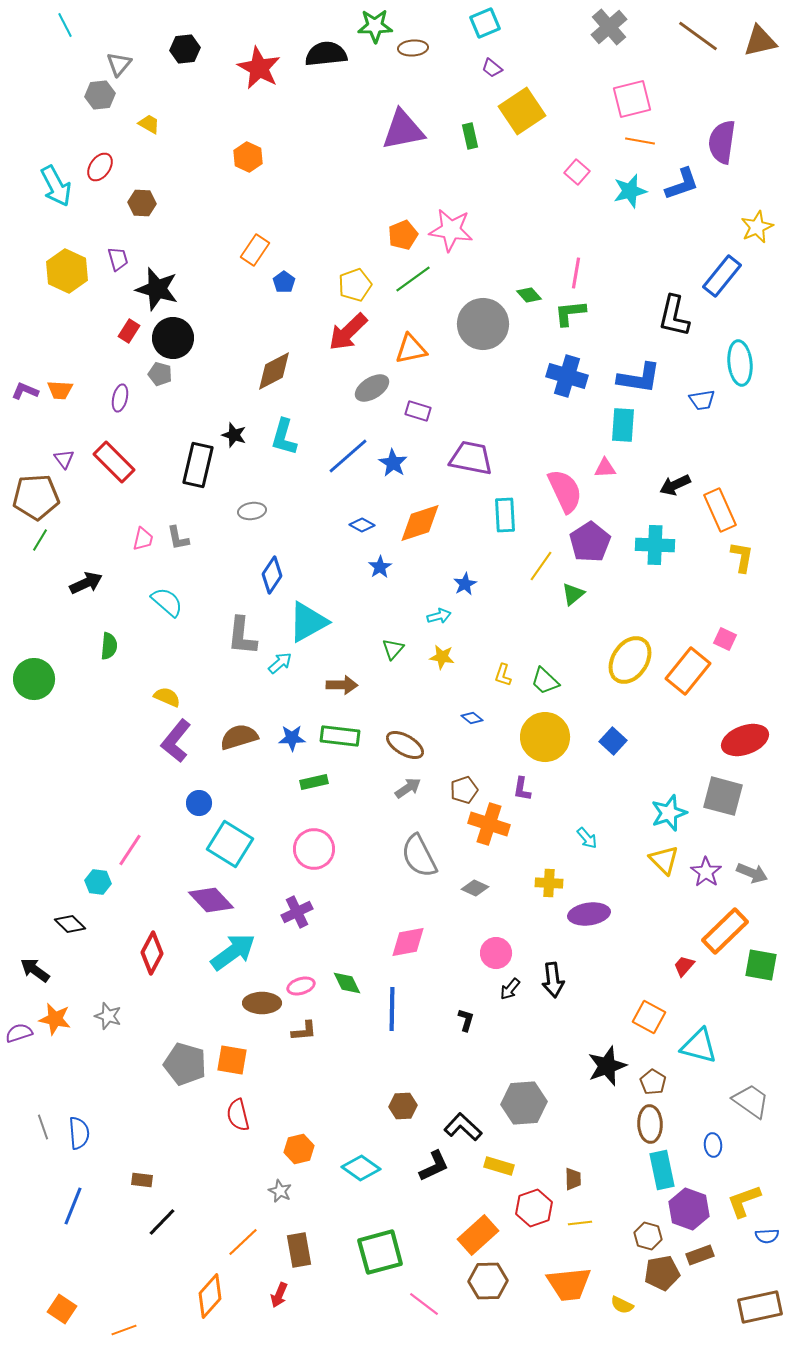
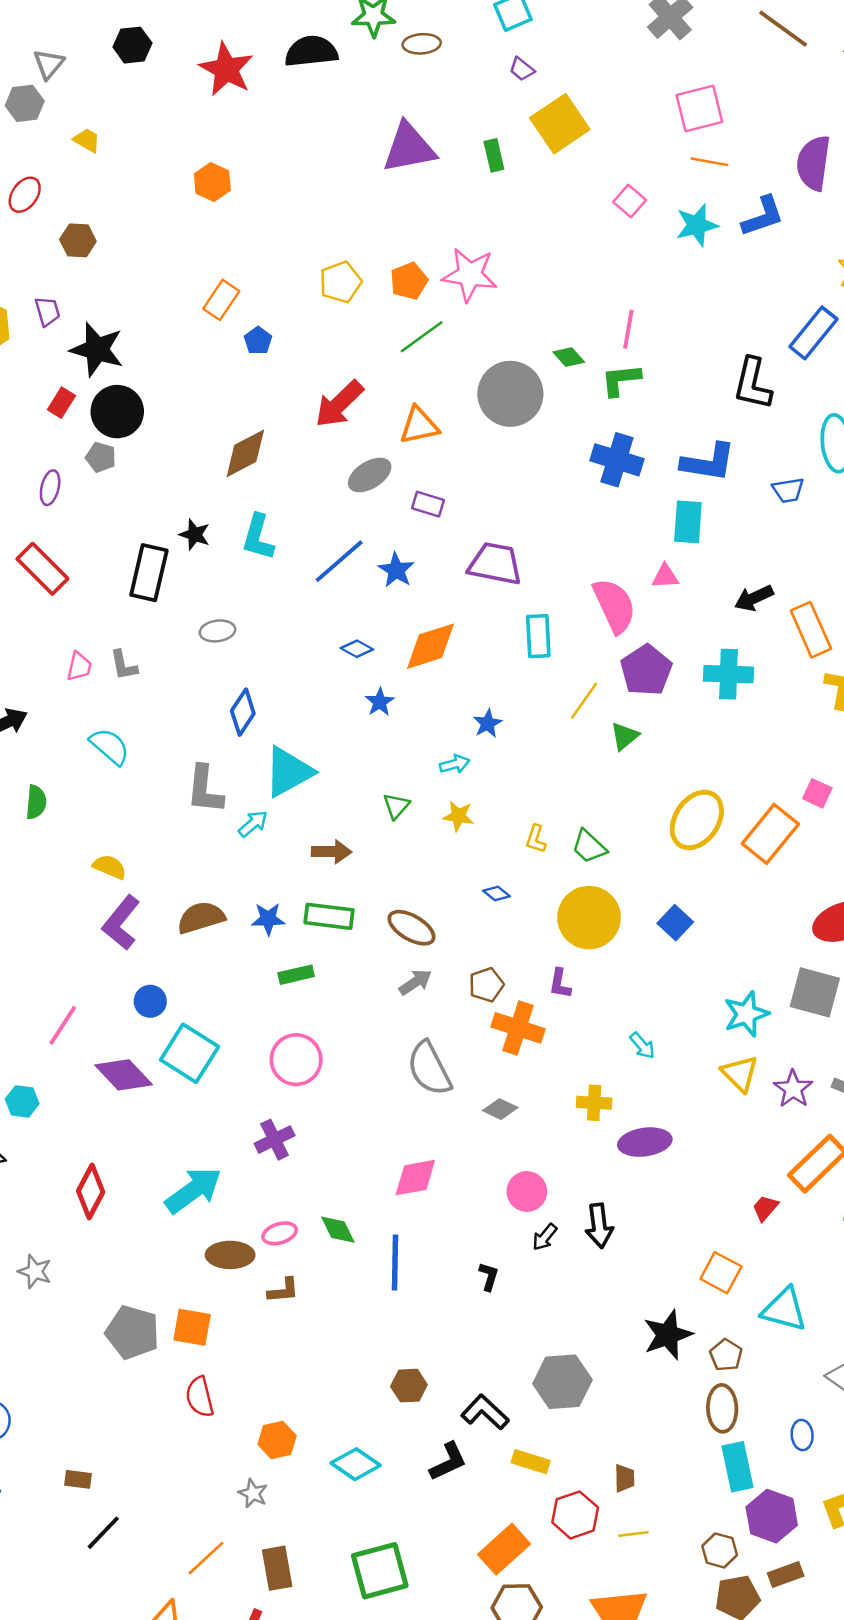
yellow pentagon: (355, 285) -> (340, 282), moved
pink line: (130, 850) -> (63, 1025), moved
purple diamond: (211, 900) -> (124, 1075), moved

